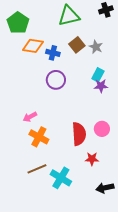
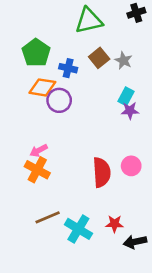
green pentagon: (18, 23) -> (36, 53), moved
orange diamond: (33, 46) -> (42, 87), moved
purple circle: (56, 80) -> (59, 100), moved
orange cross: (39, 137) -> (37, 170), moved
red star: (92, 159) -> (114, 224), moved

